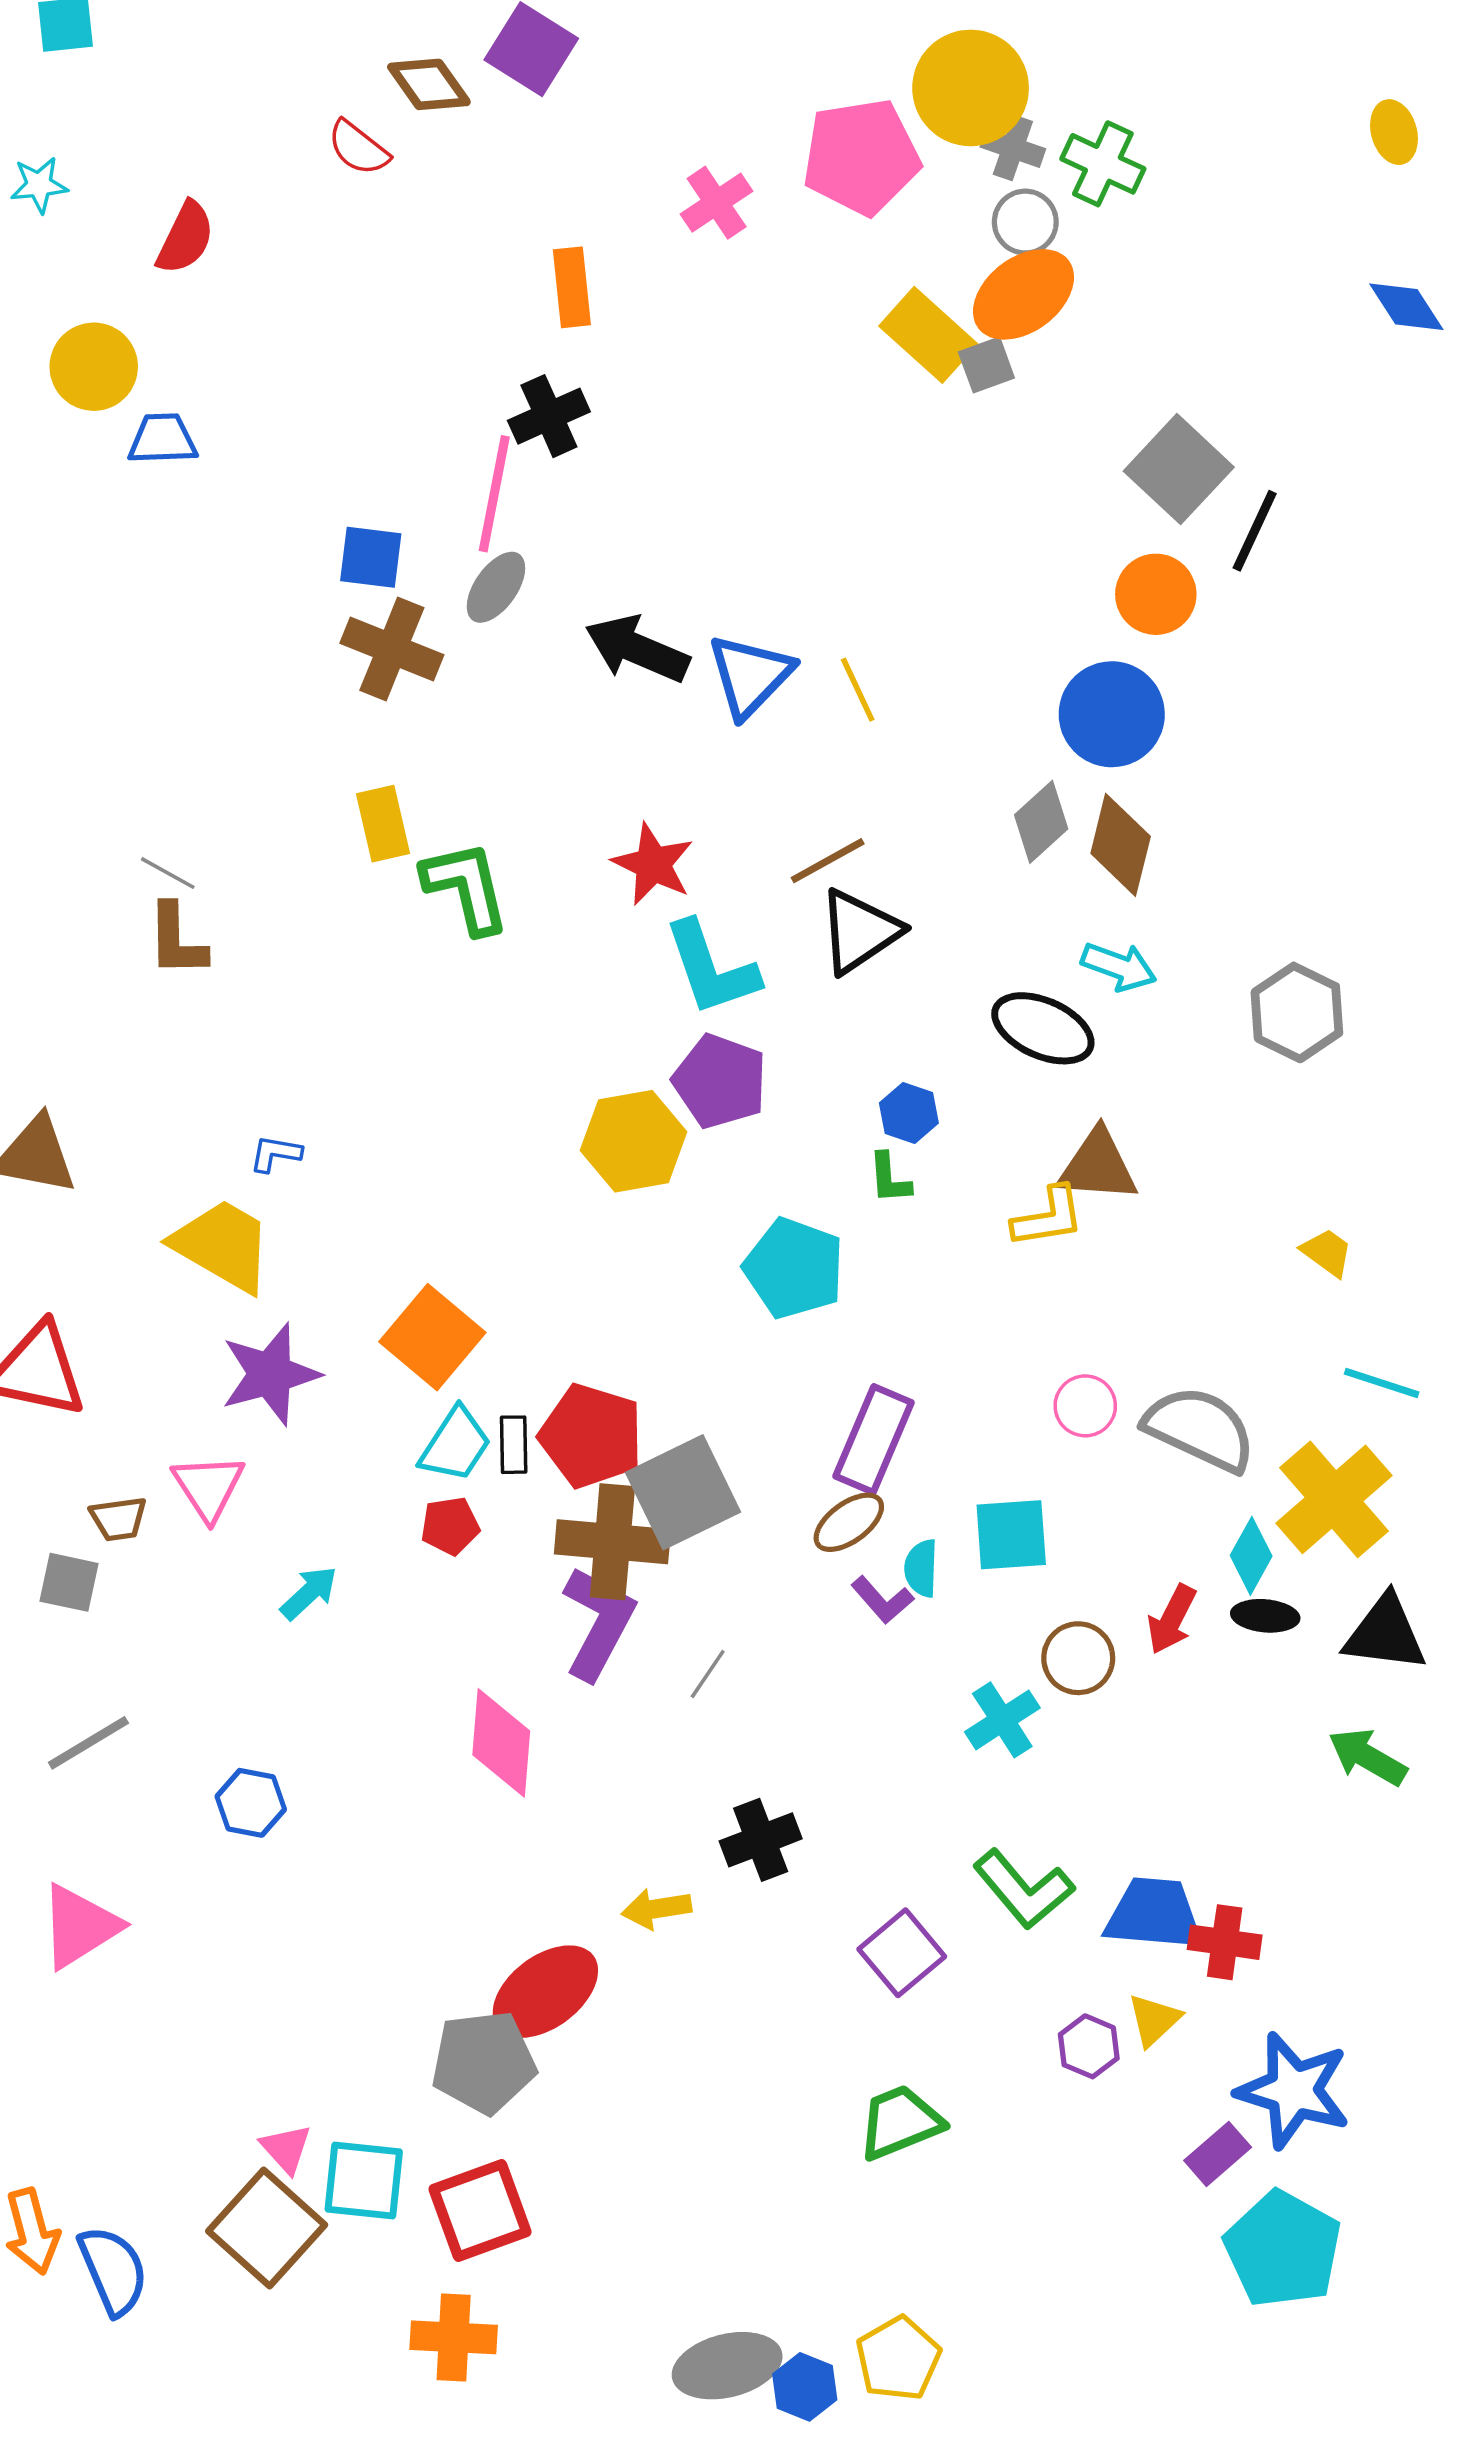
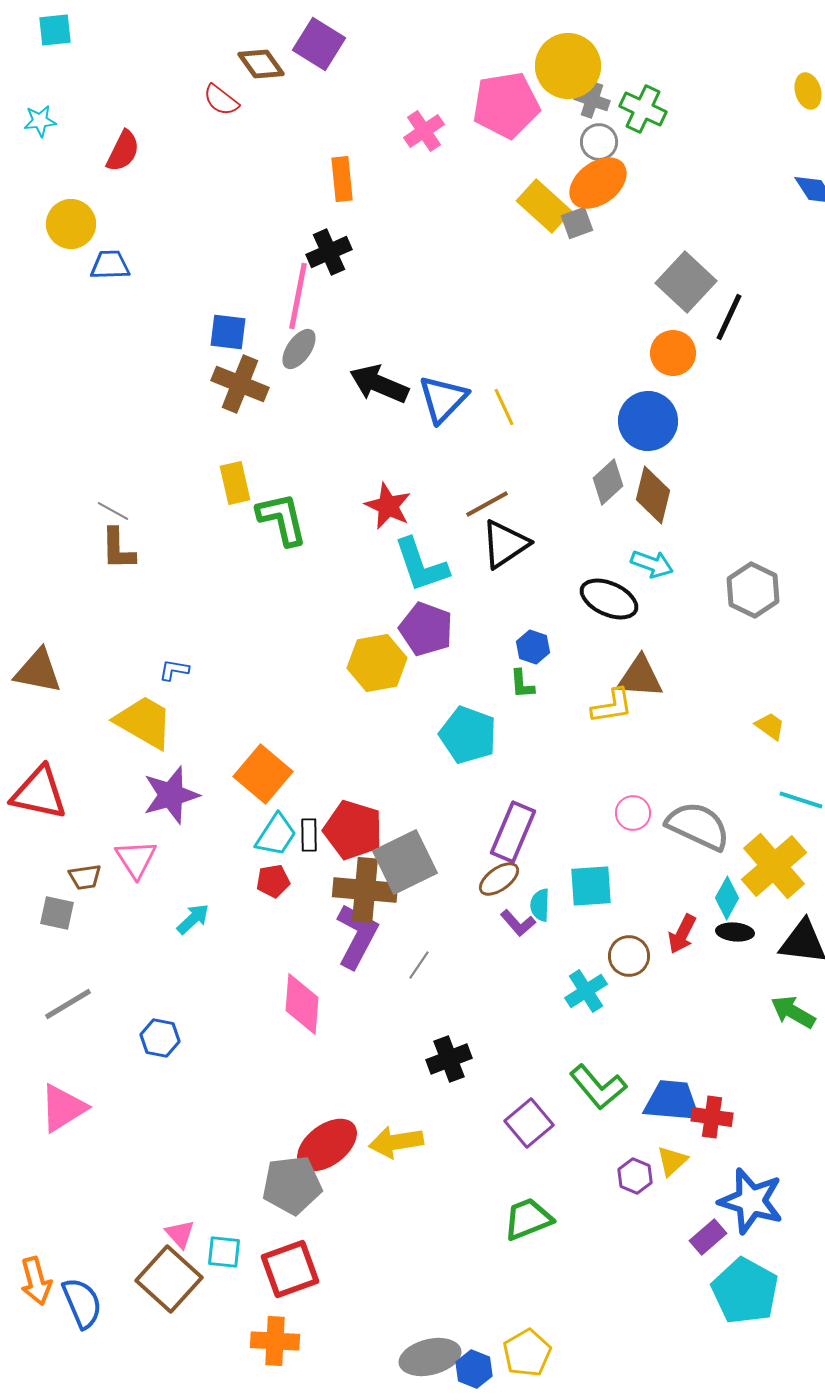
yellow arrow: (657, 1909) -> (396, 1142), moved, size x1.4
cyan square: (364, 2180) -> (224, 1252), size x0.7

